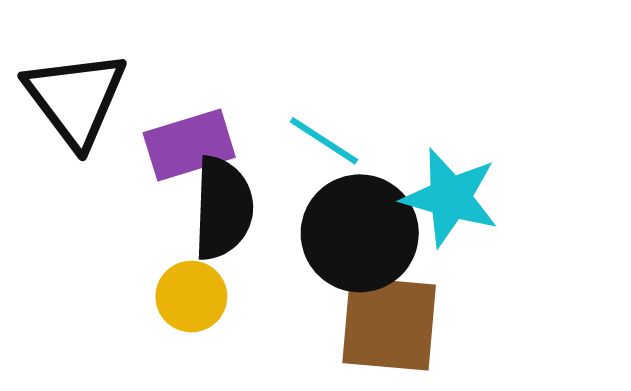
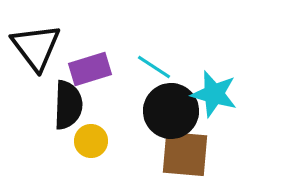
black semicircle: (223, 208) -> (68, 105), moved

